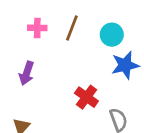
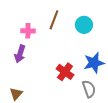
pink cross: (37, 28) -> (28, 31), moved
blue star: (125, 65) -> (94, 63), moved

